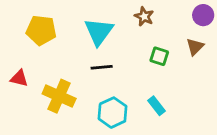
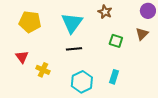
red triangle: (19, 78) -> (22, 57), moved, turned 40
yellow cross: (59, 96) -> (43, 70), size x0.6
cyan rectangle: (156, 106) -> (114, 77), turned 56

